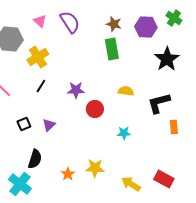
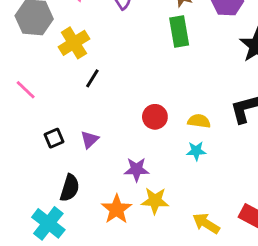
black line: (41, 86) -> (92, 78), moved
purple star: (76, 90) -> (136, 169), moved
yellow semicircle: (126, 91) -> (199, 121), moved
orange star: (68, 174) -> (117, 209), size x1.5

